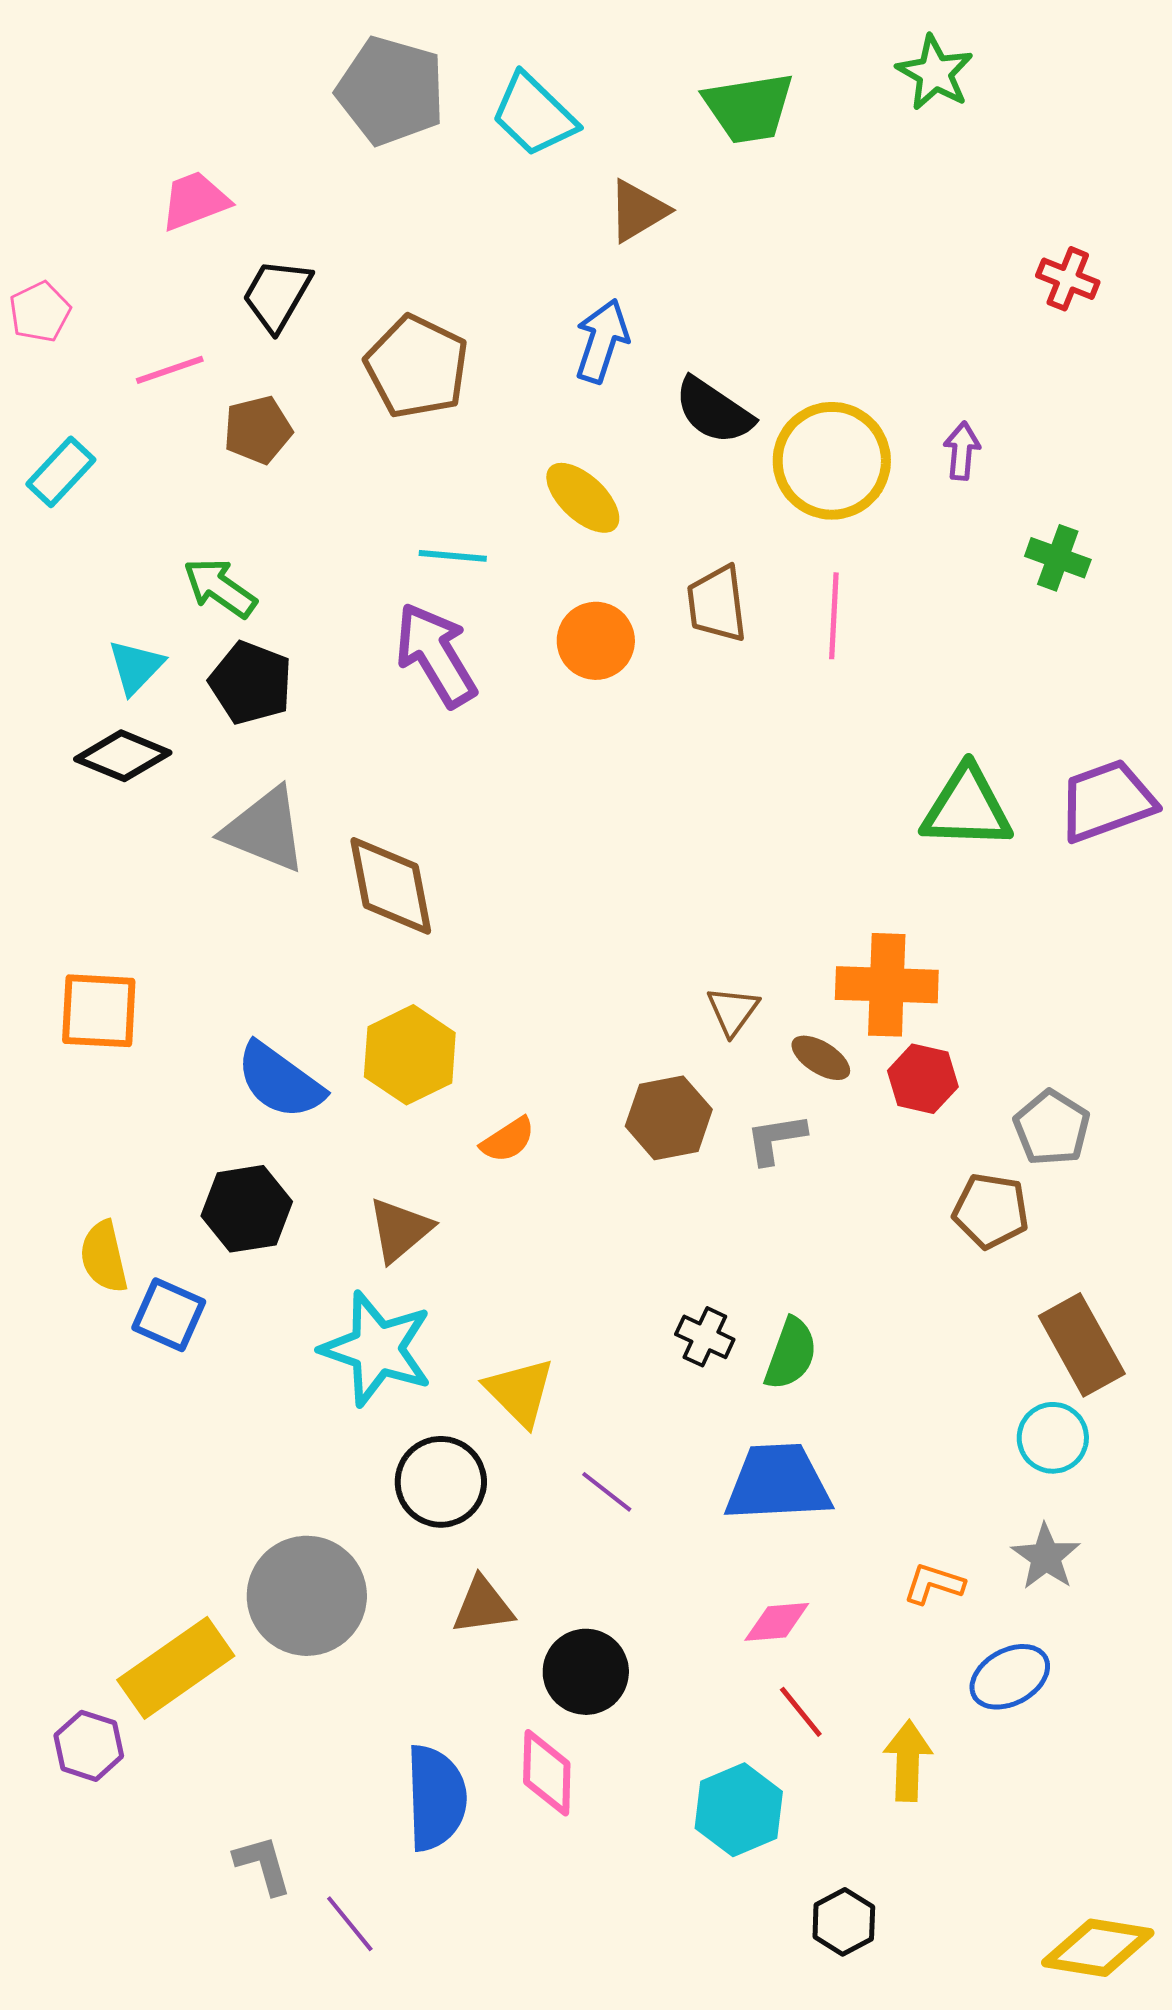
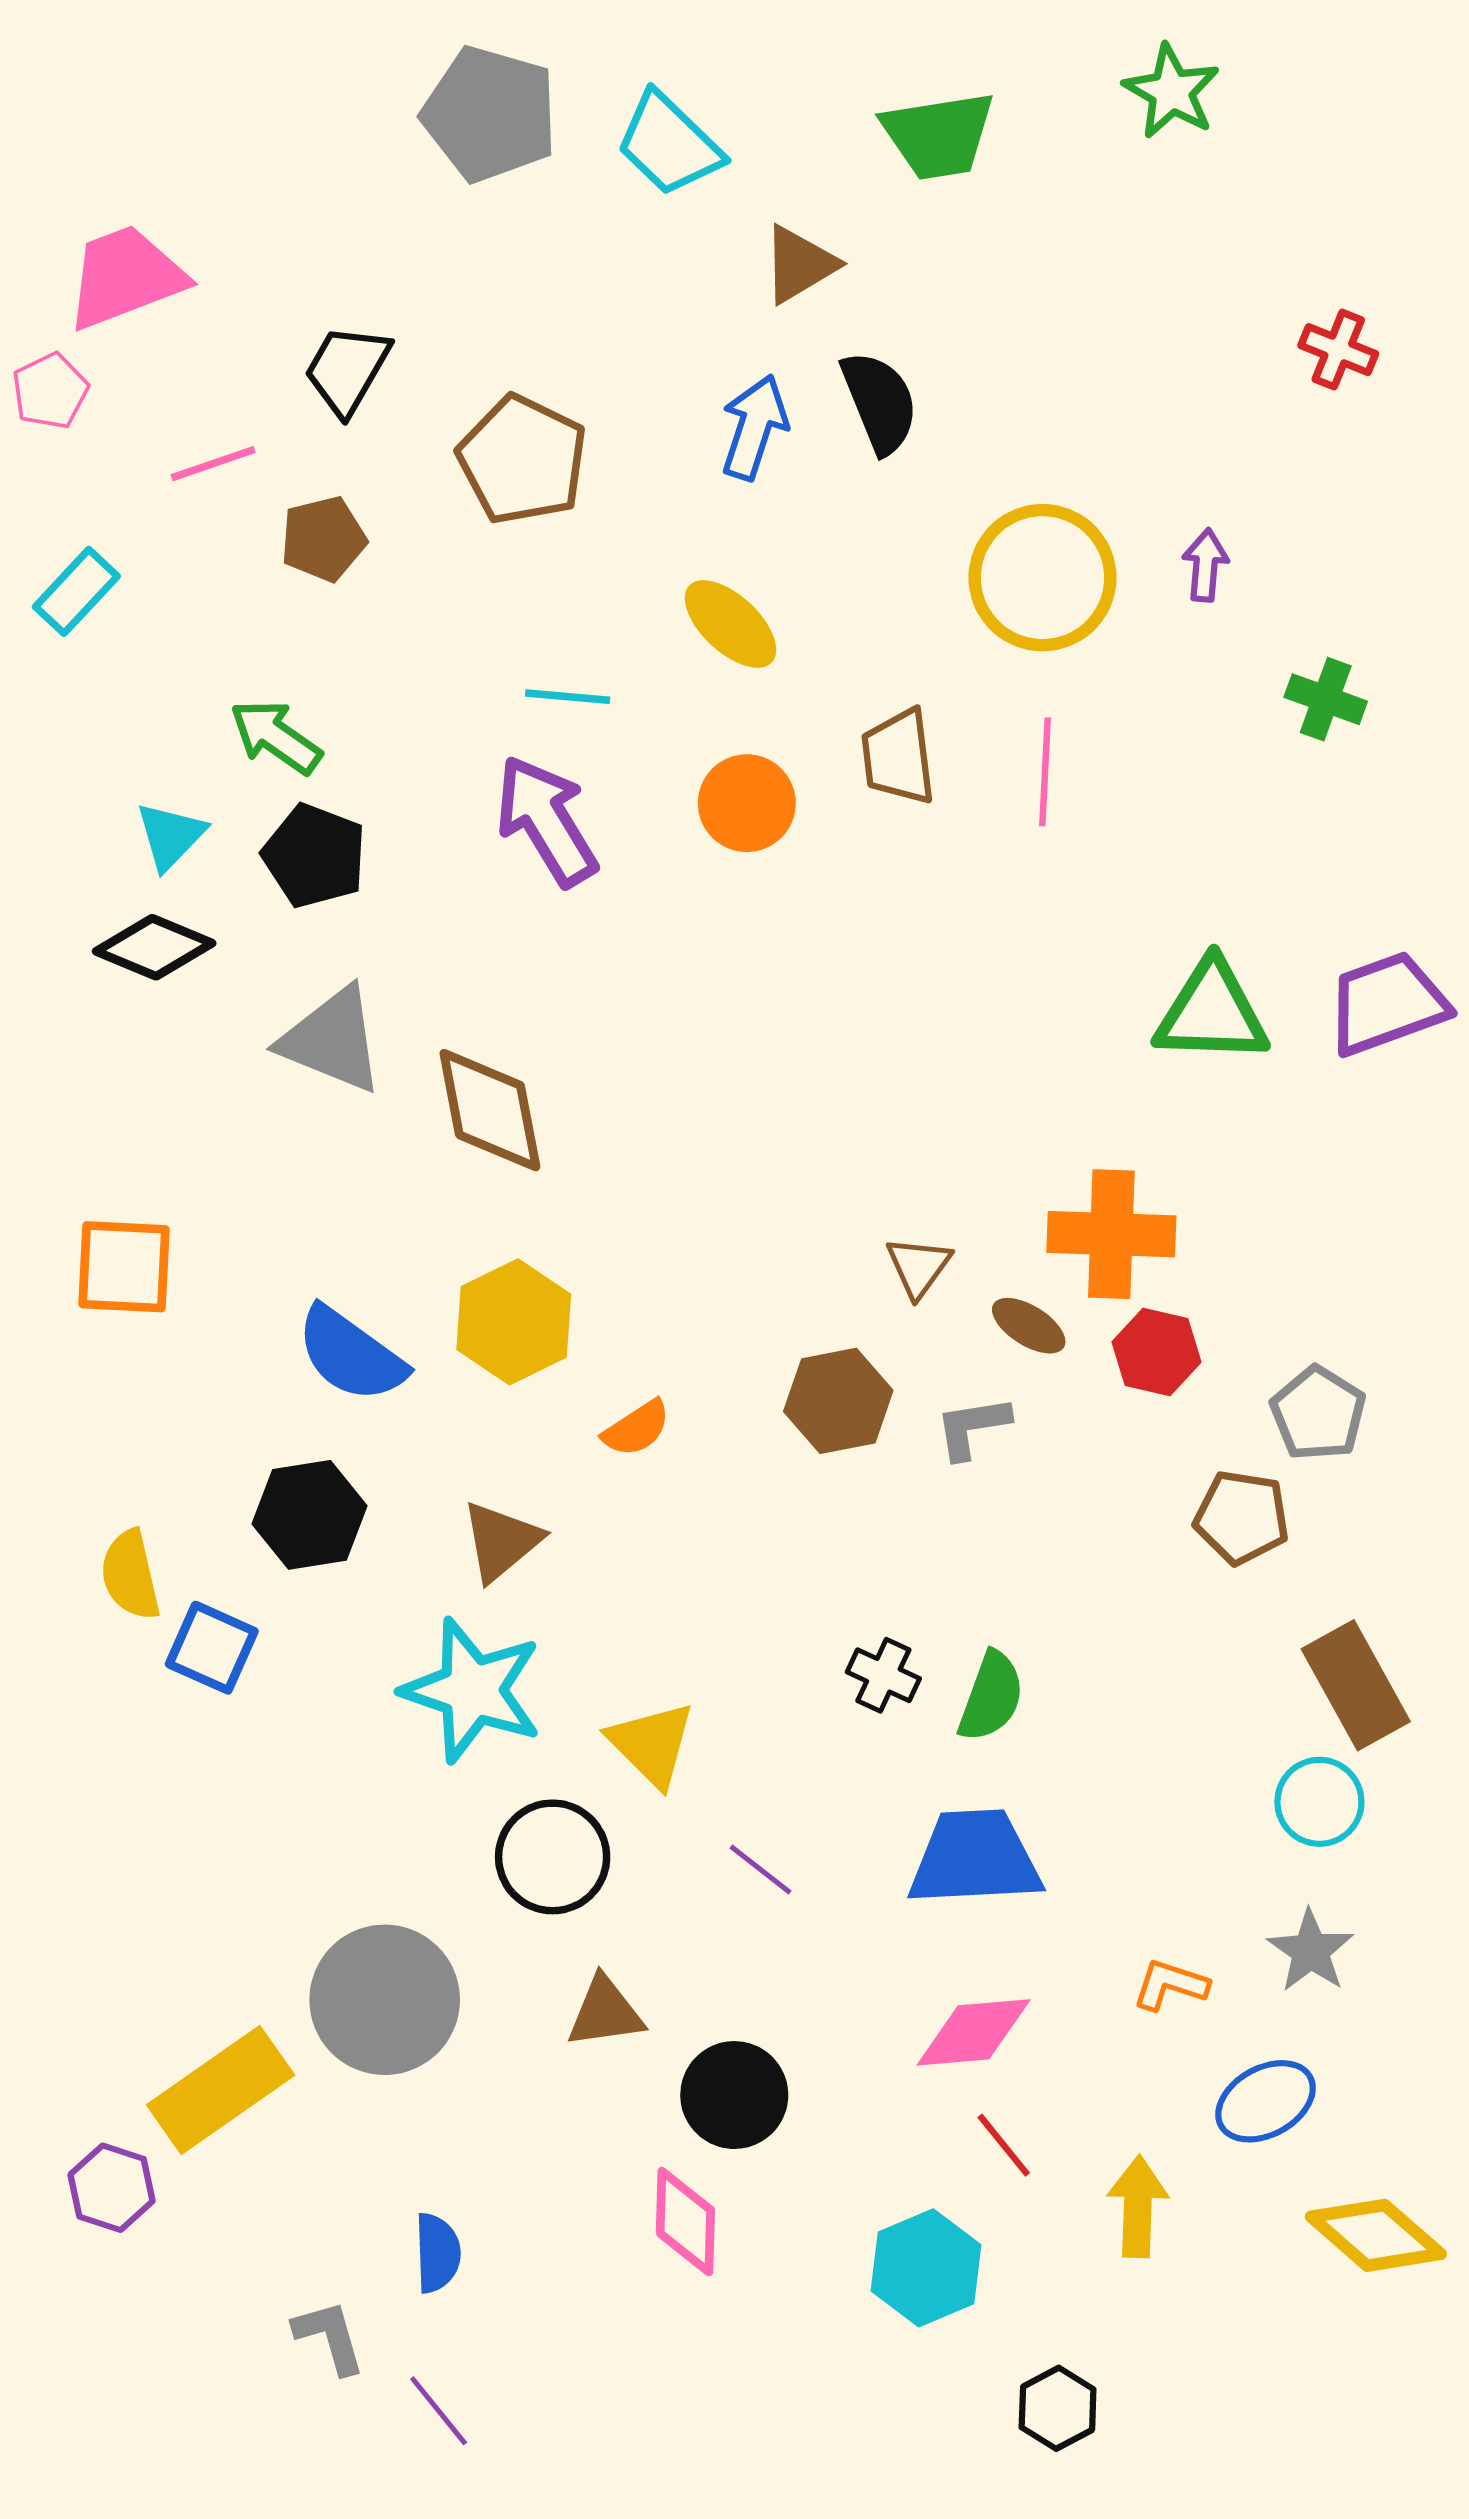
pink trapezoid: (195, 201) -> (125, 277), moved, size x1.4
black semicircle: (714, 411) -> (880, 402), moved, turned -146
pink diamond: (777, 1622) -> (974, 2032), size x1.4
blue semicircle: (436, 1798) -> (437, 2253), moved, size x0.6
yellow diamond: (1098, 1948) -> (1376, 2235), moved, turned 32

